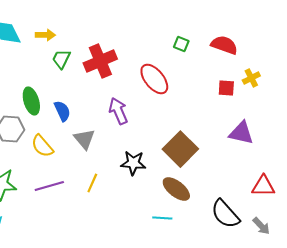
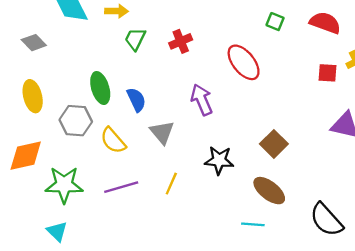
red cross: (100, 61) -> (181, 41), size x0.6
brown square: (180, 149) -> (274, 144), size x0.7

